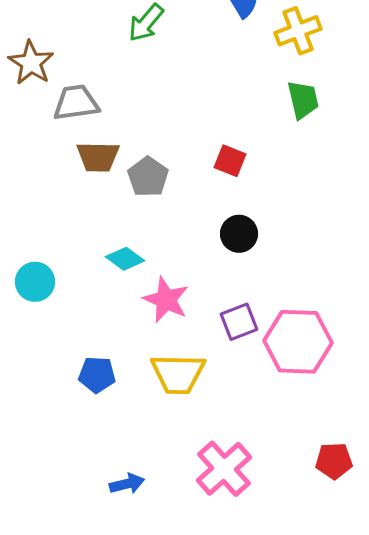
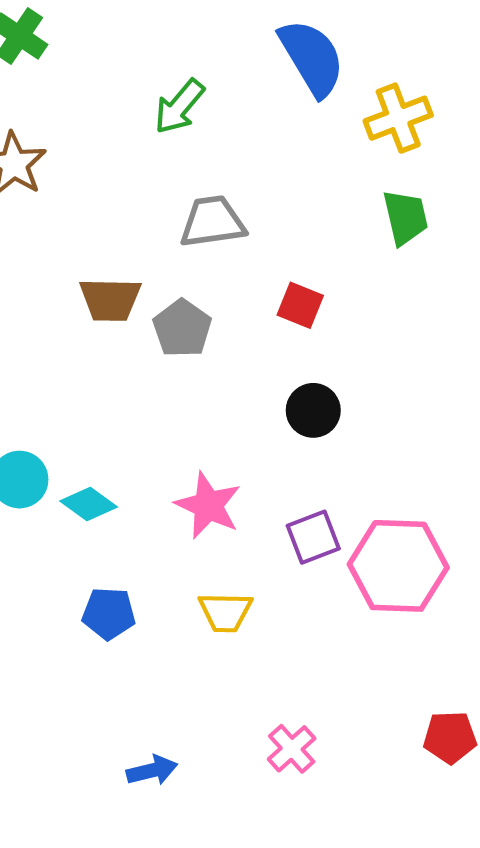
gray trapezoid: (76, 103) -> (212, 222), moved
cyan diamond: (125, 259) -> (89, 504), moved
yellow trapezoid: (178, 374) -> (225, 612), size x0.7
pink cross: (224, 469) -> (292, 749), size x0.6

